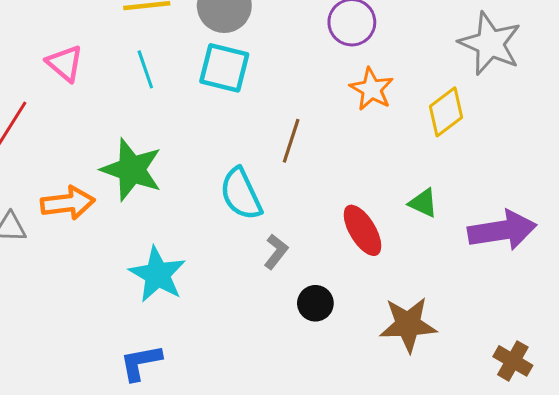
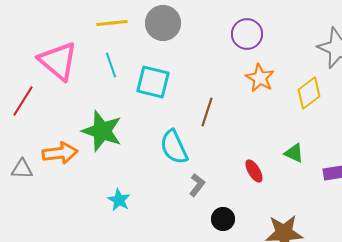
pink triangle: (65, 63) -> (58, 61), size x1.6
cyan square: (224, 68) -> (153, 82), moved
red ellipse: (362, 230) -> (254, 171), size x0.7
cyan star: (157, 274) -> (119, 200), size x0.6

